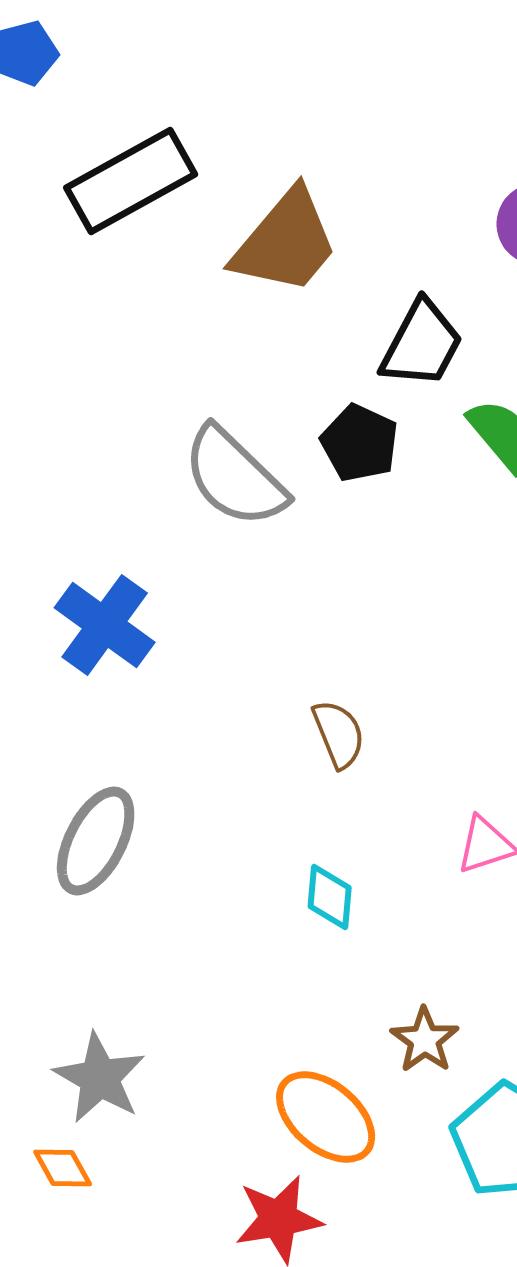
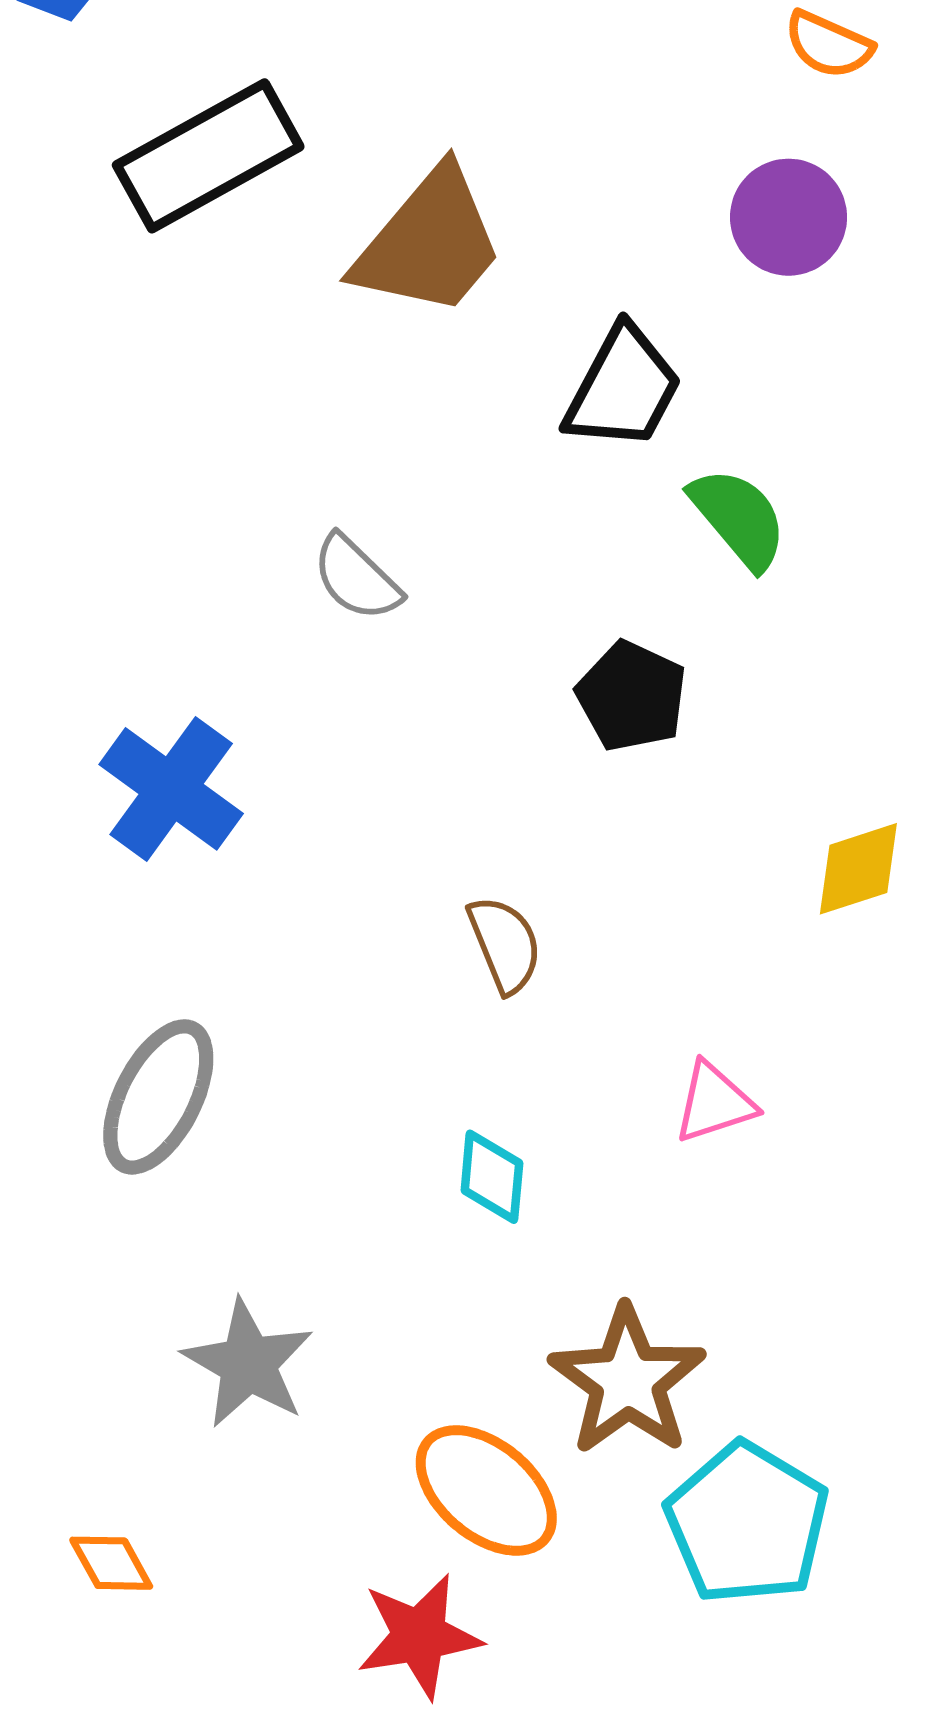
black pentagon: (360, 443) -> (632, 696), moved
gray semicircle: (235, 477) -> (356, 578), size x0.6
brown star: (425, 1040) -> (627, 1381), size x1.6
gray star: (100, 1078) -> (248, 1364), moved

